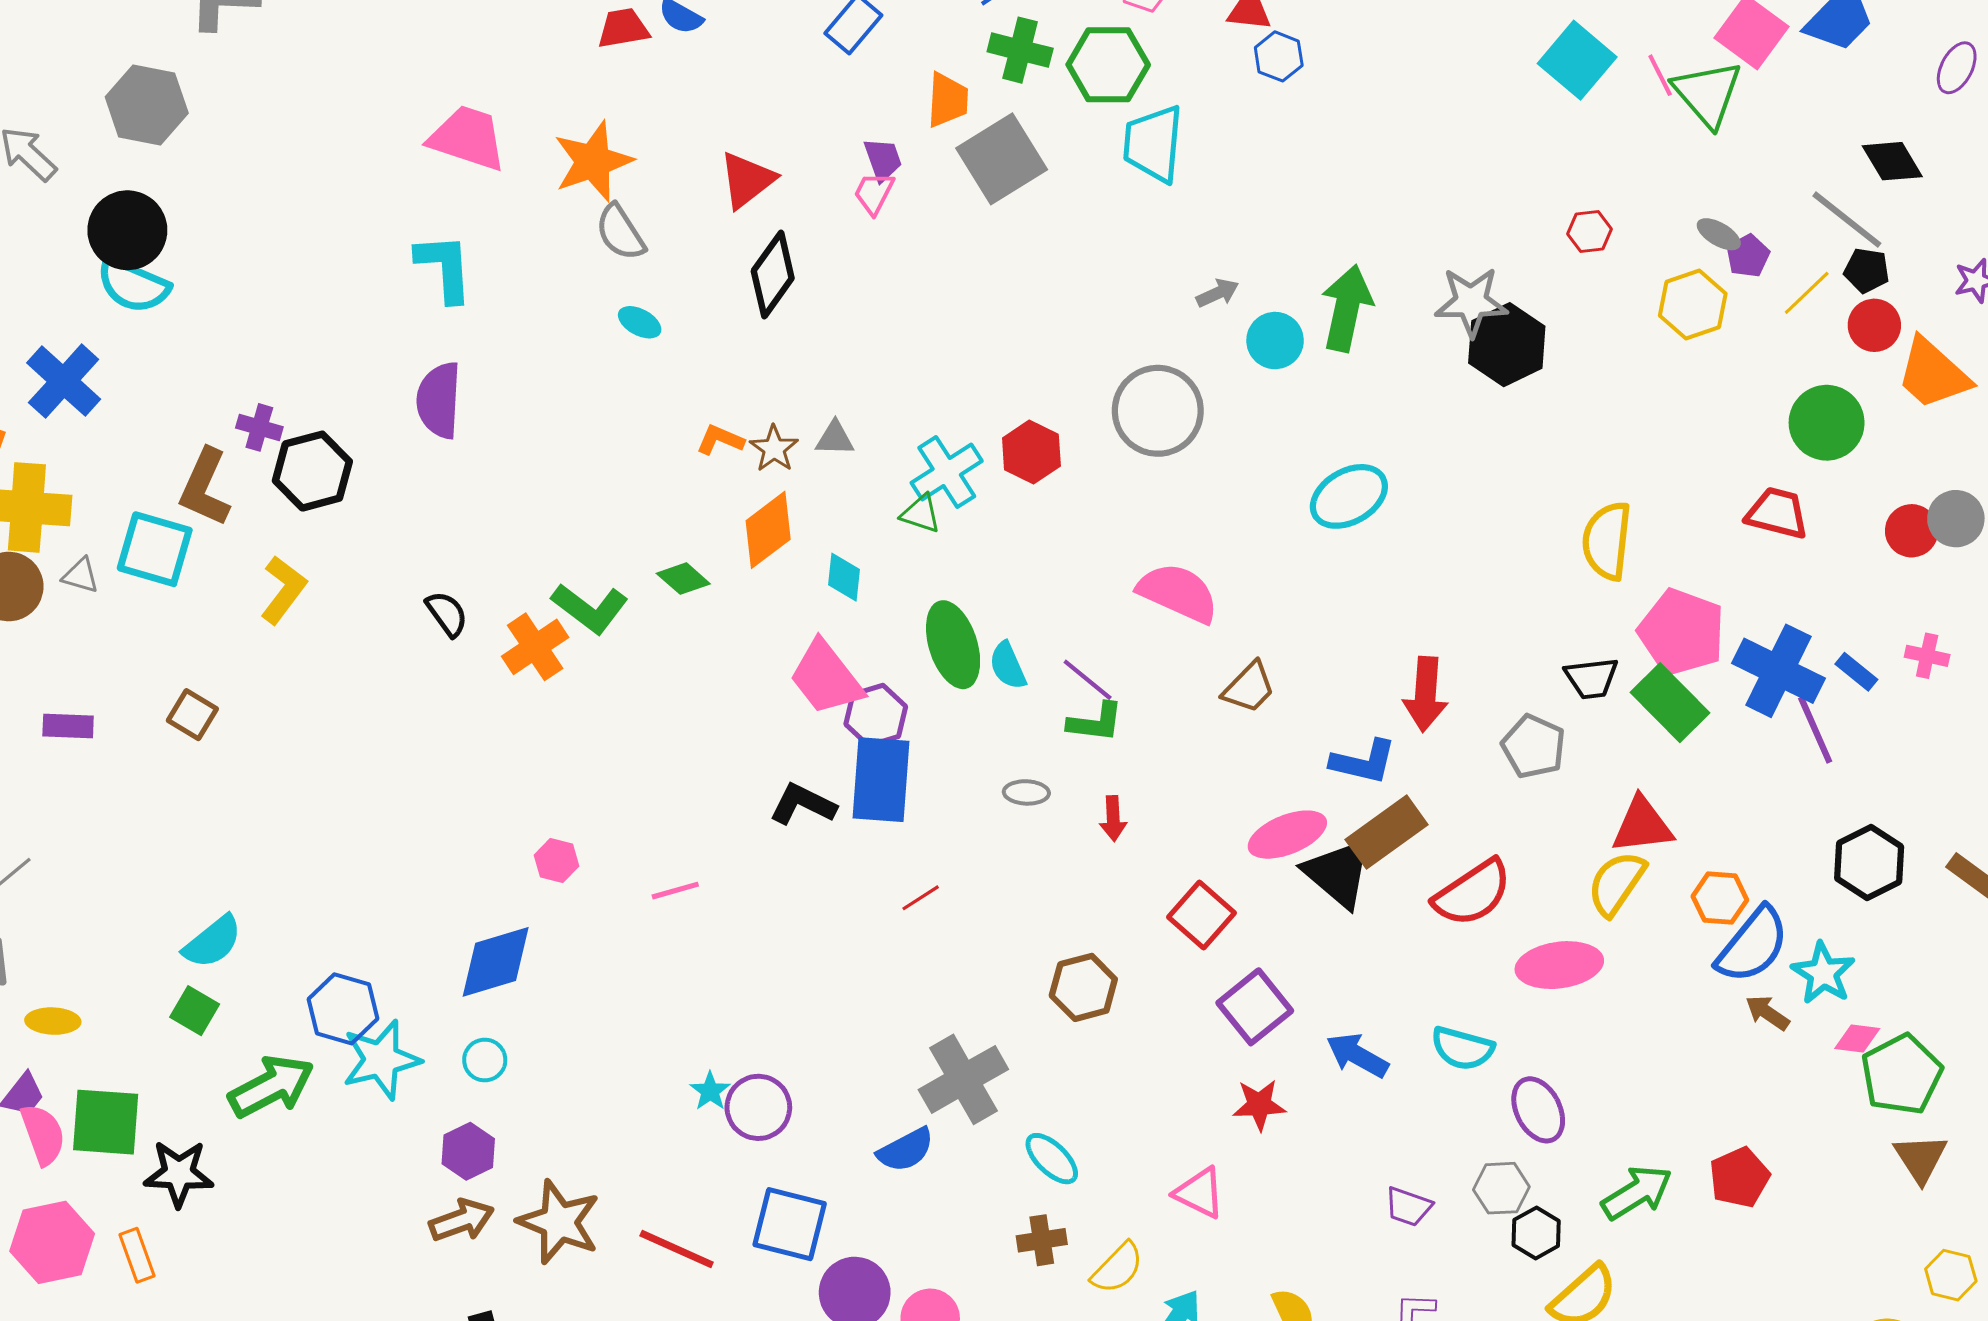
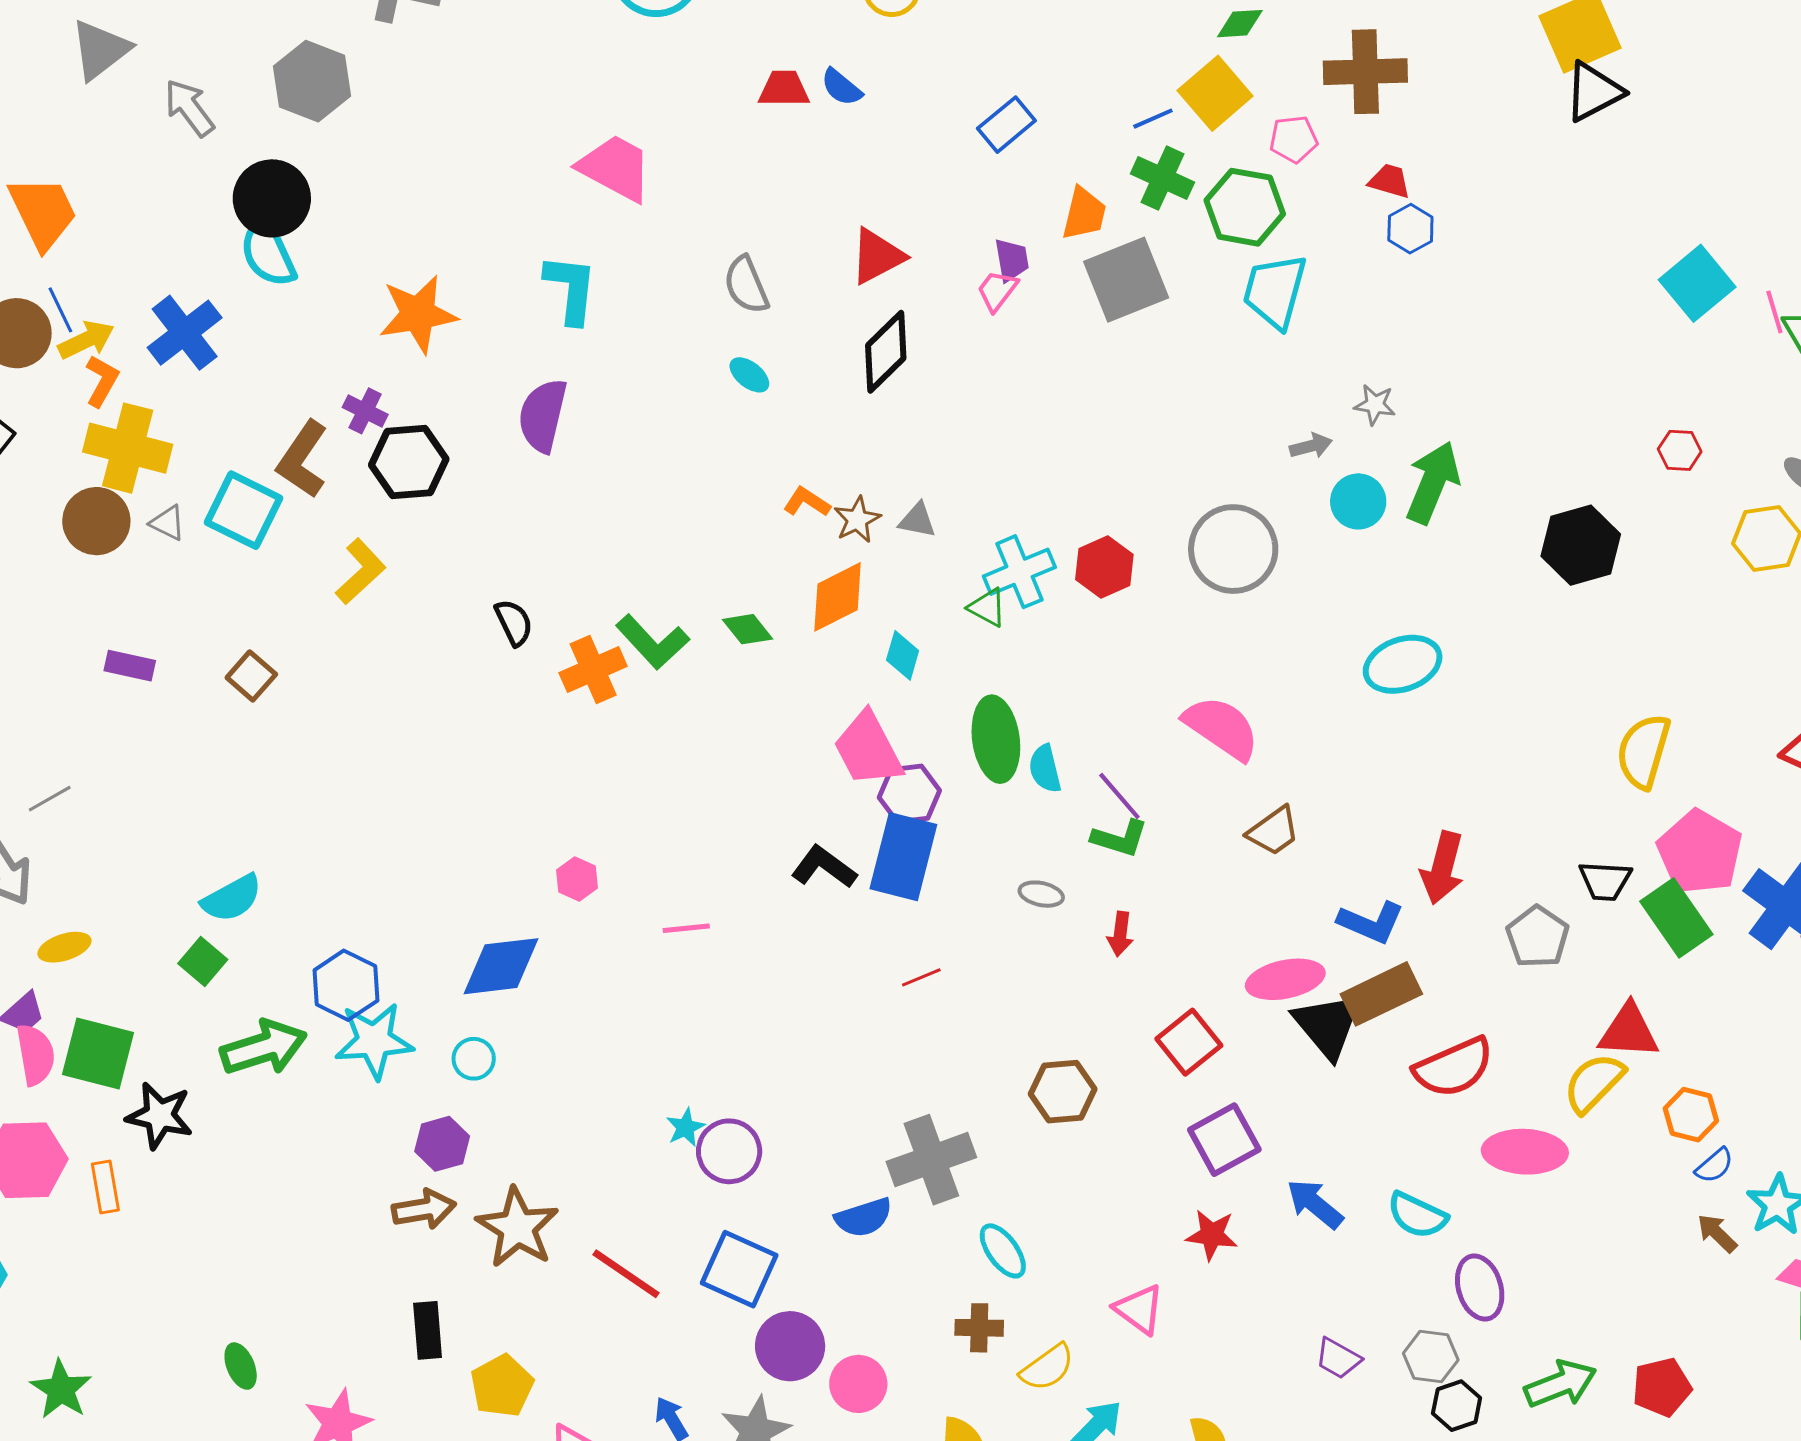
orange star: (593, 161) -> (418, 314), moved
cyan semicircle: (133, 285) -> (268, 252), turned 32
gray star: (1471, 302) -> (1375, 405), moved, size x0.6
blue semicircle: (1753, 945) -> (1714, 1166), size x0.5
yellow ellipse: (53, 1021) -> (64, 947), turned -30

